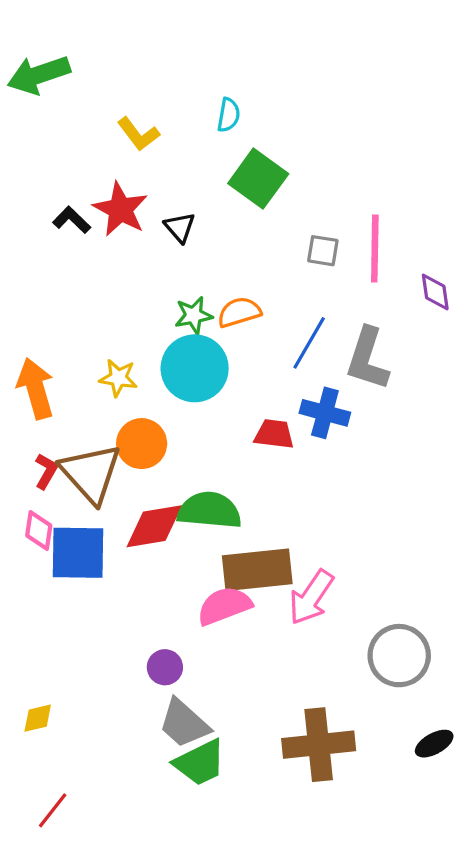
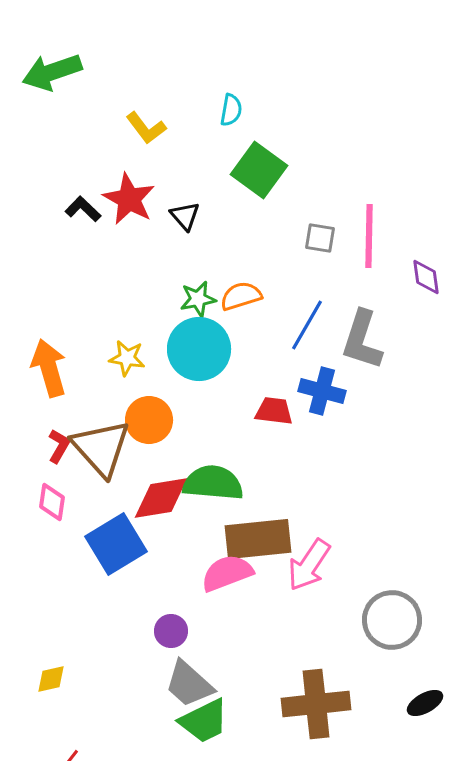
blue square: (78, 553) -> (116, 544), moved, turned -32

